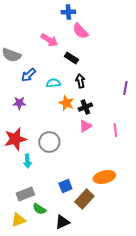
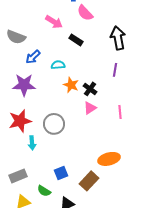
black arrow: (80, 81) -> (118, 38), moved, size x1.6
purple line: (125, 88) -> (115, 70), moved
purple star: (19, 103) -> (24, 85), size x1.6
black cross: (85, 107) -> (90, 89), turned -32
blue square: (65, 186) -> (61, 173), moved
gray rectangle: (25, 194) -> (18, 176), moved

